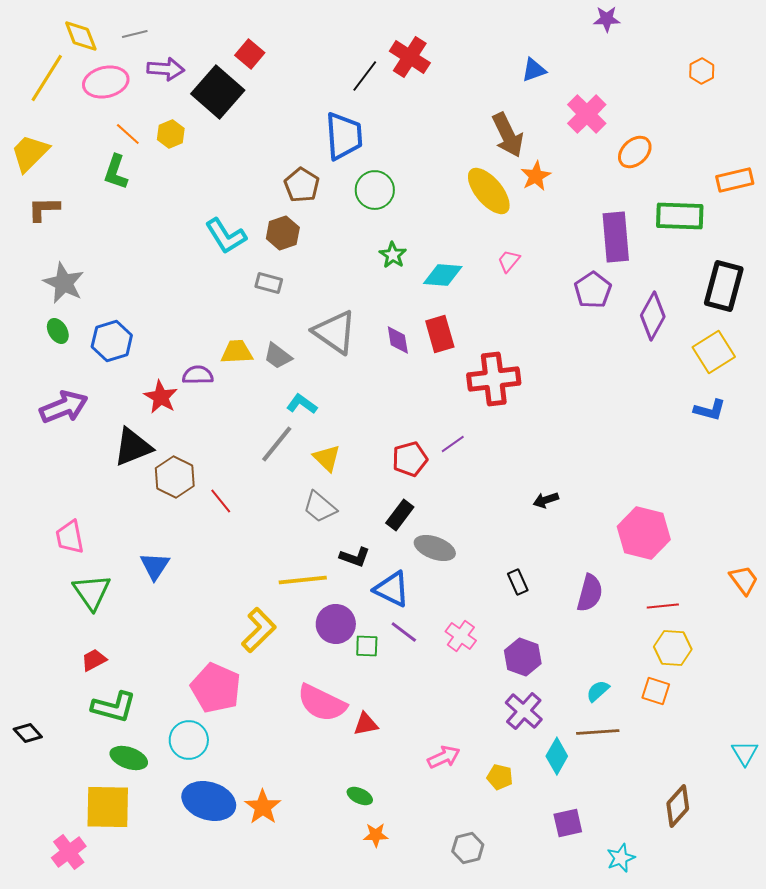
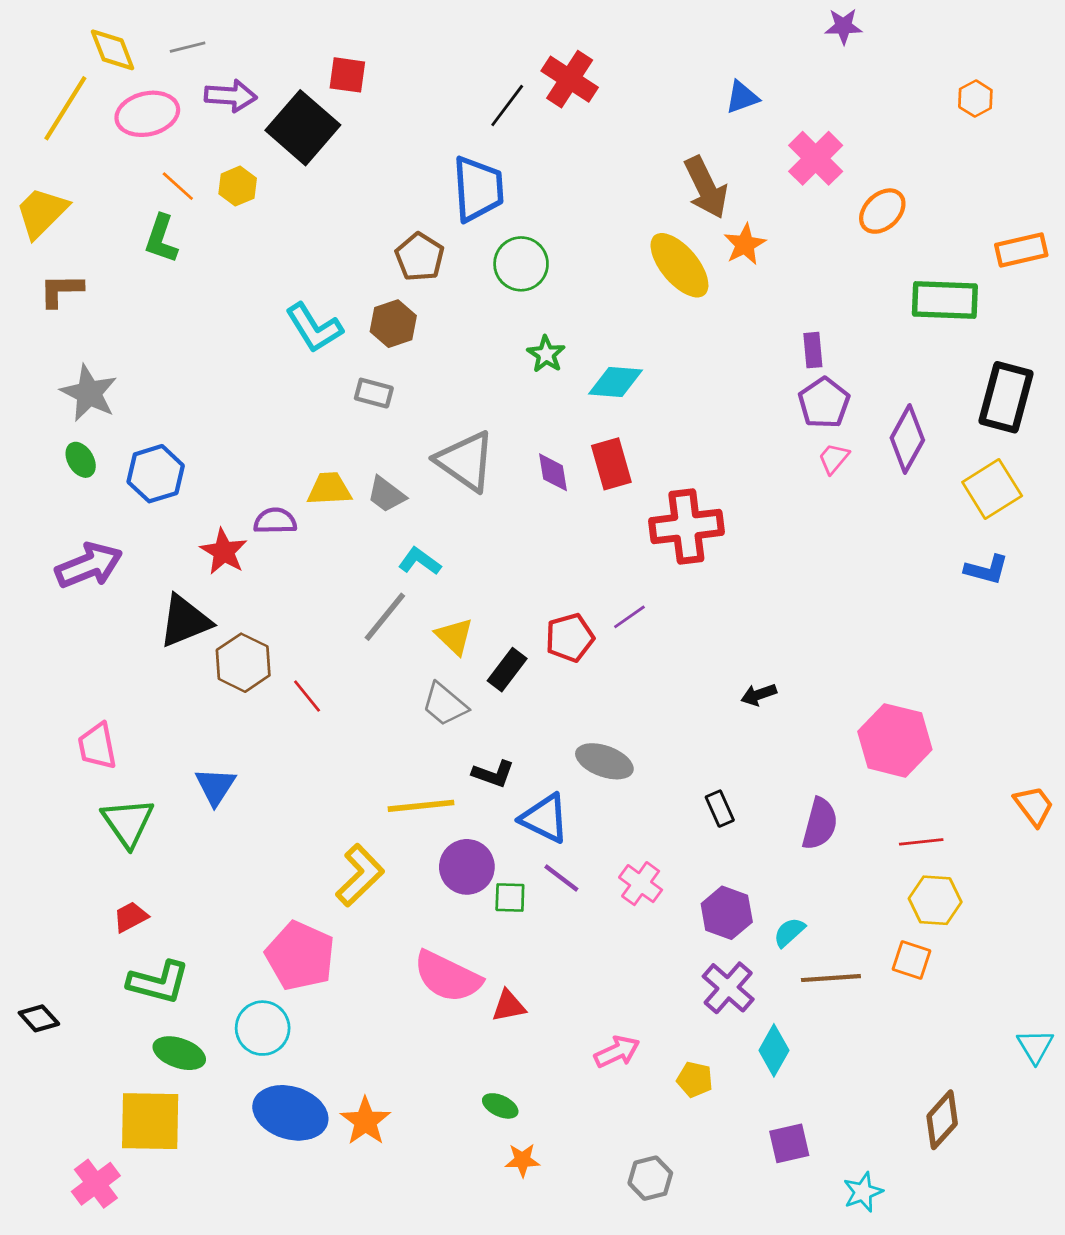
red square: (250, 54) -> (347, 75), turned -32
purple rectangle: (616, 237) -> (813, 350), moved, size x0.5
pink trapezoid: (509, 261) -> (834, 458), moved
black rectangle: (400, 515) -> (507, 670), moved
cyan semicircle: (598, 691) -> (789, 932), moved
brown line: (598, 732) -> (831, 978), moved

